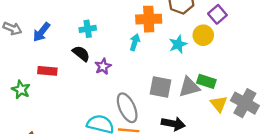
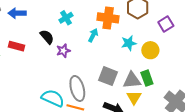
cyan cross: (88, 29) -> (66, 18), moved, turned -32
blue arrow: (41, 32) -> (17, 13), turned 42
yellow circle: (203, 35) -> (150, 50), moved
green rectangle: (206, 81) -> (147, 78), turned 42
yellow triangle: (219, 104) -> (134, 97), moved

